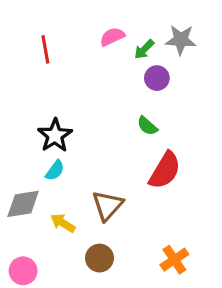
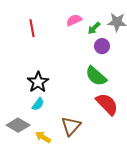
green semicircle: (147, 126) -> (96, 76), size x1.6
red semicircle: (165, 170) -> (107, 104), turned -75
gray diamond: (23, 204) -> (18, 125), turned 40

